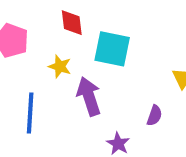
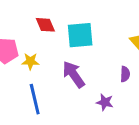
yellow star: (60, 66) -> (30, 61), moved

